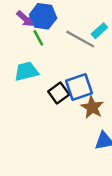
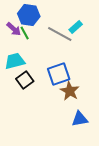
purple arrow: (25, 19) -> (14, 29), moved
black square: (59, 93) -> (25, 80), moved

